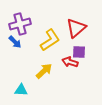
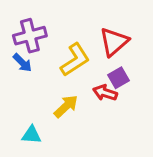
purple square: (79, 52) -> (119, 78), turned -32

